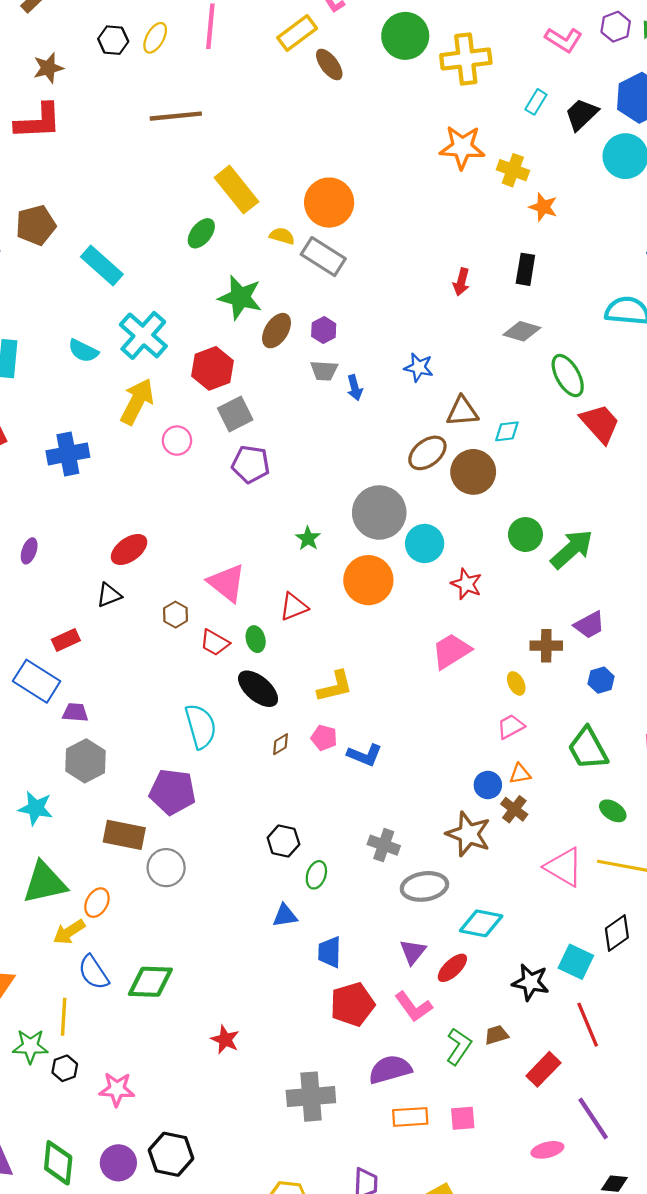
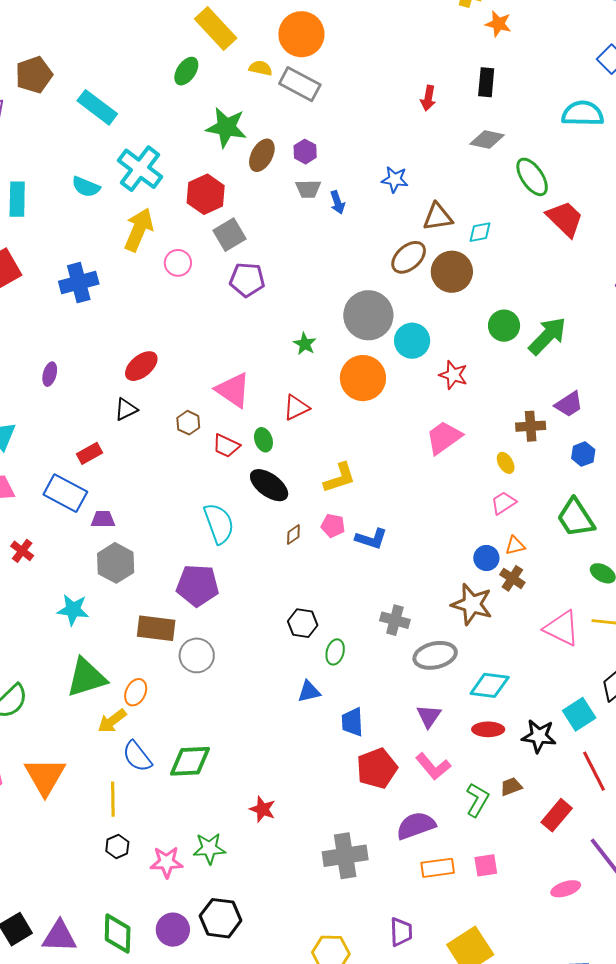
cyan square: (576, 962) -> (579, 714), turned 36
red ellipse: (452, 968) -> (488, 729), moved, turned 48
green star: (30, 1046) -> (209, 848), moved

